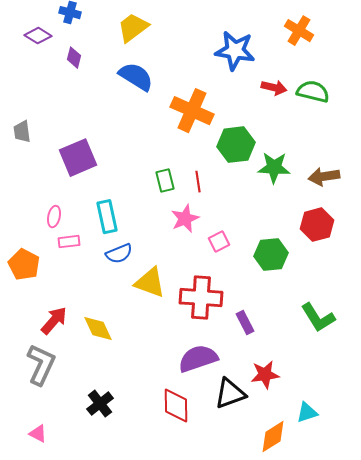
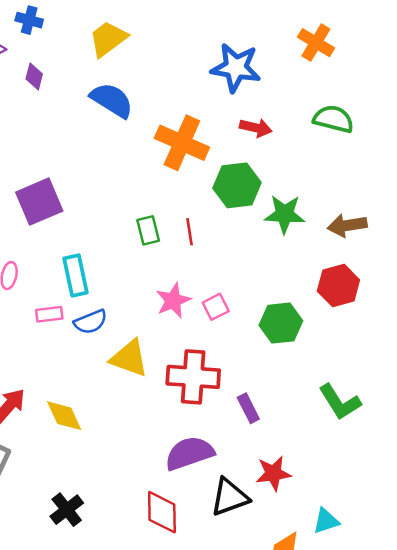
red arrow: (274, 88) -> (256, 128), moved
pink star: (185, 219) -> (173, 301), moved
pink rectangle: (69, 242) -> (49, 314), moved

